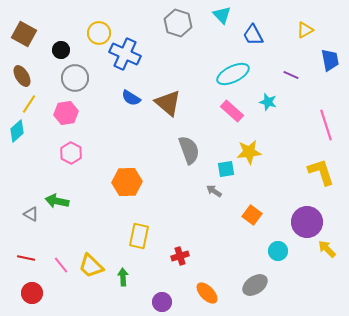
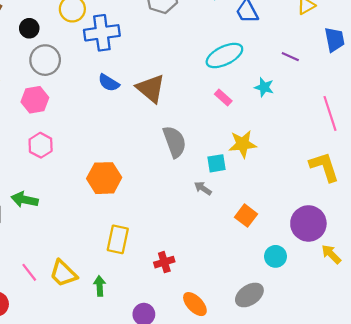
blue cross: (125, 54) -> (102, 33), turned -32
pink rectangle: (232, 111) -> (223, 97), size x0.7

